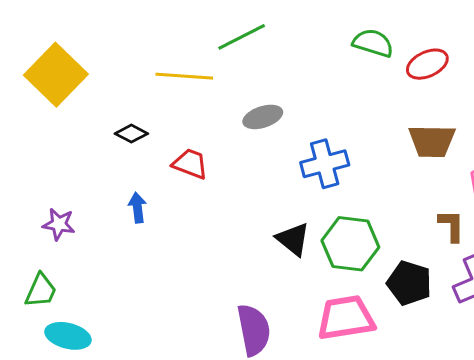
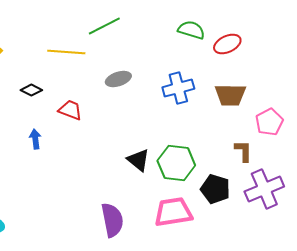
blue cross: (325, 164) -> (178, 88), moved

